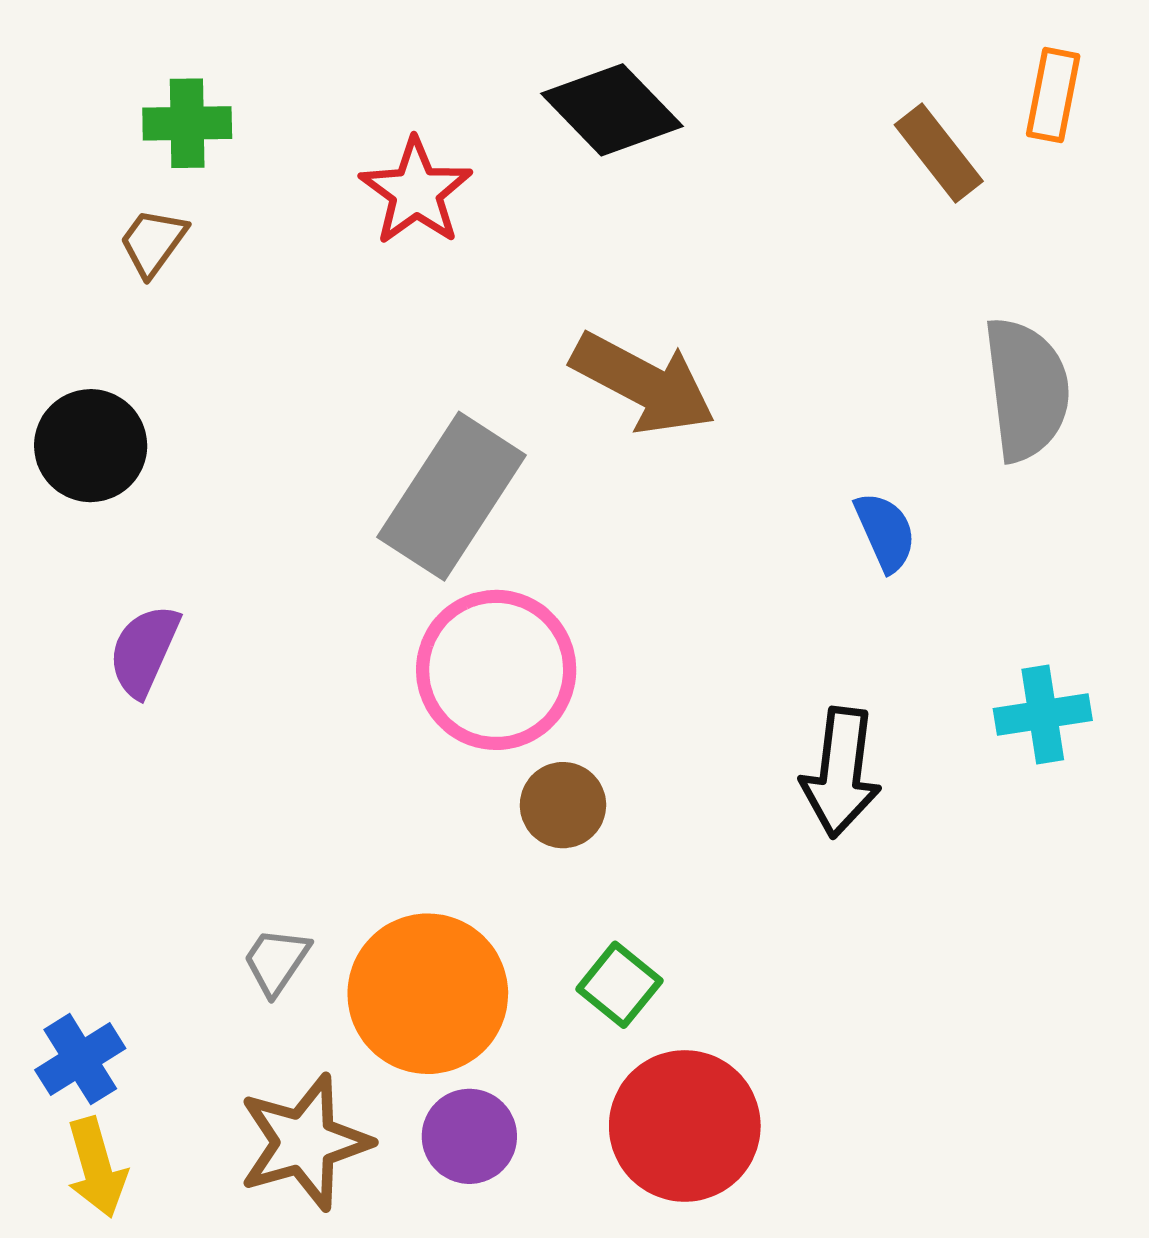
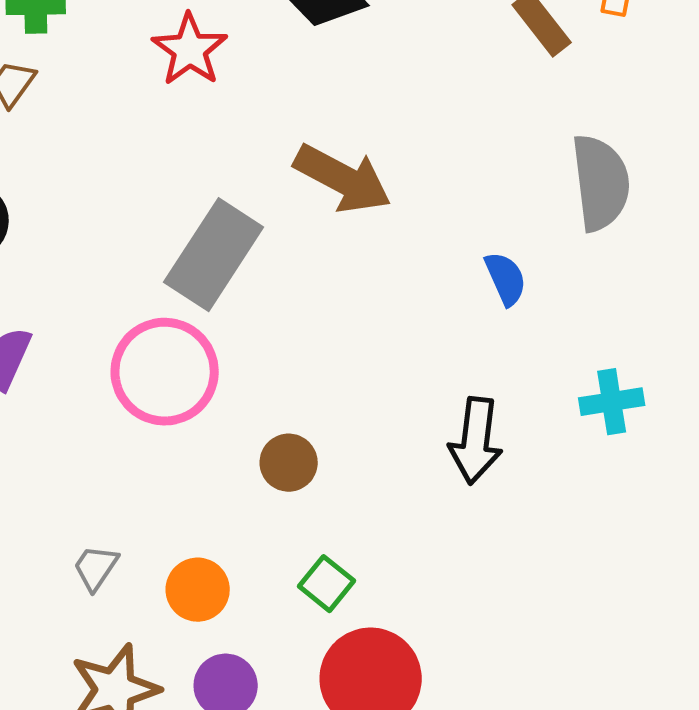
pink circle: (496, 670) -> (165, 372), moved
orange circle: (428, 994) -> (198, 590), size x0.6

